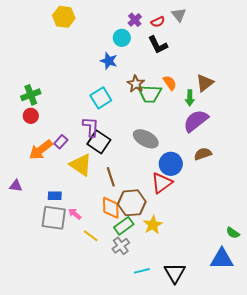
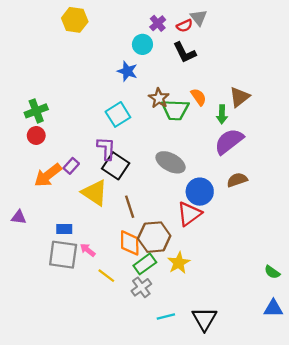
gray triangle: (179, 15) -> (199, 18), moved
blue triangle: (222, 259) -> (273, 308), moved, size x0.7

